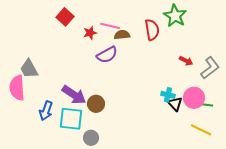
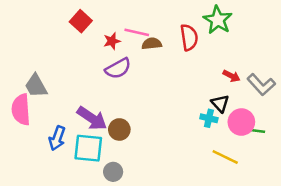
purple semicircle: (107, 55) -> (118, 68), moved
gray L-shape: (210, 68) -> (261, 85), turned 85
black triangle: (175, 104) -> (220, 103), moved
yellow line: (201, 130) -> (225, 157), moved

